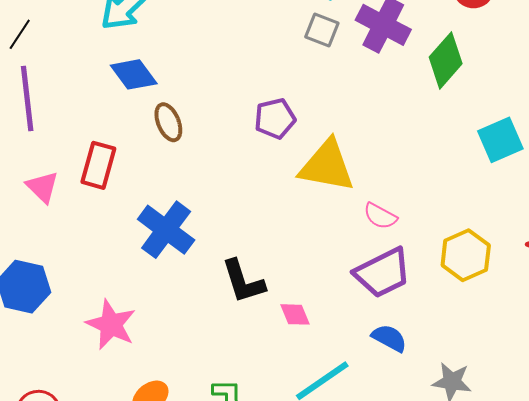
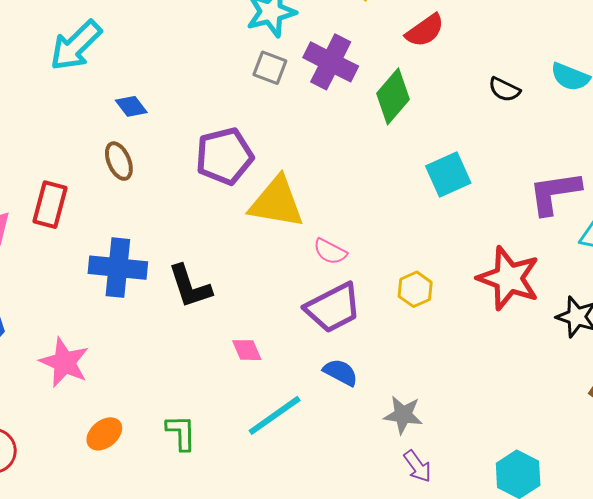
blue diamond: (134, 74) -> (131, 106), moved, size x0.7
purple pentagon: (275, 119) -> (224, 156), size x1.4
blue cross: (166, 230) -> (118, 268), turned -30
yellow hexagon: (466, 255) -> (415, 289), size x0.7
black L-shape: (243, 281) -> (190, 286), moved

